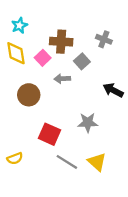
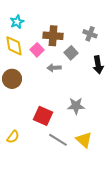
black arrow: (113, 90) -> (98, 65), moved, turned -126
brown circle: (29, 95) -> (12, 79), moved
yellow semicircle: (15, 158) -> (13, 137), turned -32

